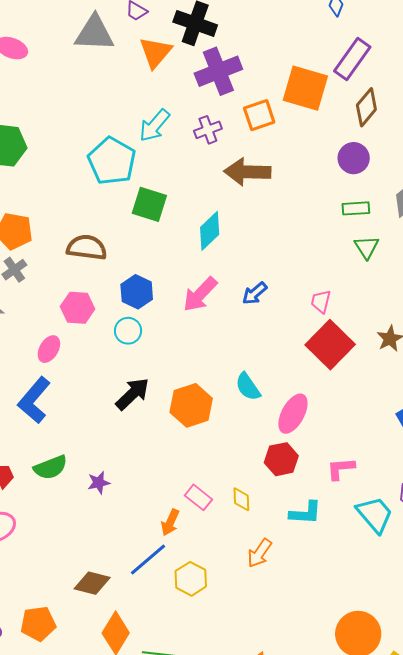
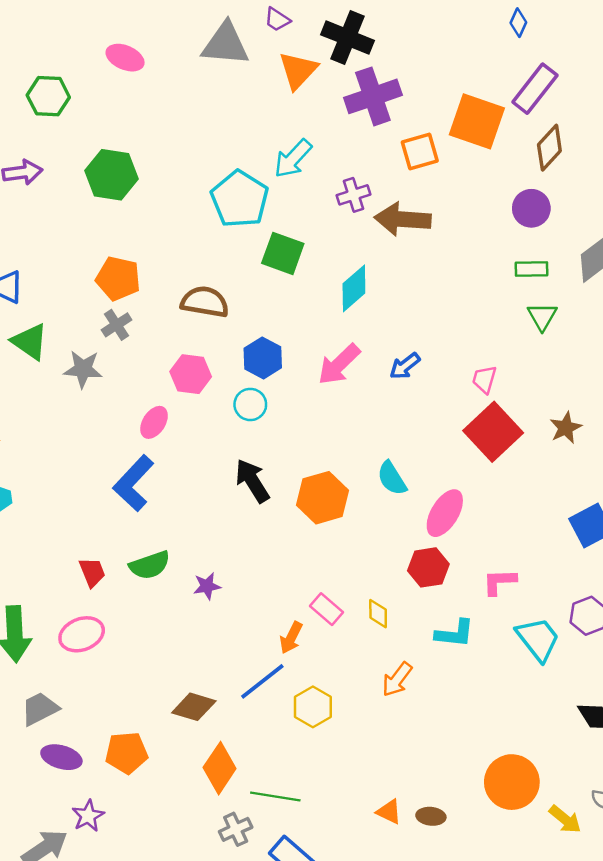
purple cross: (208, 130) -> (353, 195), moved
black arrow: (132, 394) -> (252, 481), turned -81

